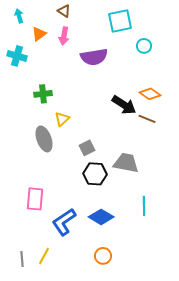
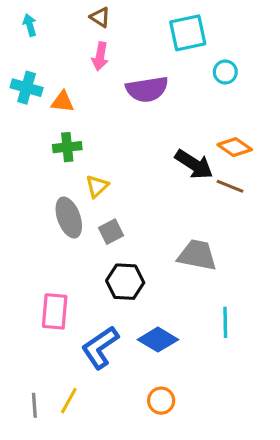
orange triangle: (39, 34) -> (63, 102), moved, turned 42
gray square: (87, 148) -> (111, 232), moved
black hexagon: (95, 174) -> (125, 282), moved

